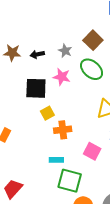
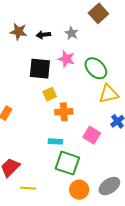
brown square: (93, 40) -> (98, 13), moved
green ellipse: (92, 69) -> (96, 68), moved

